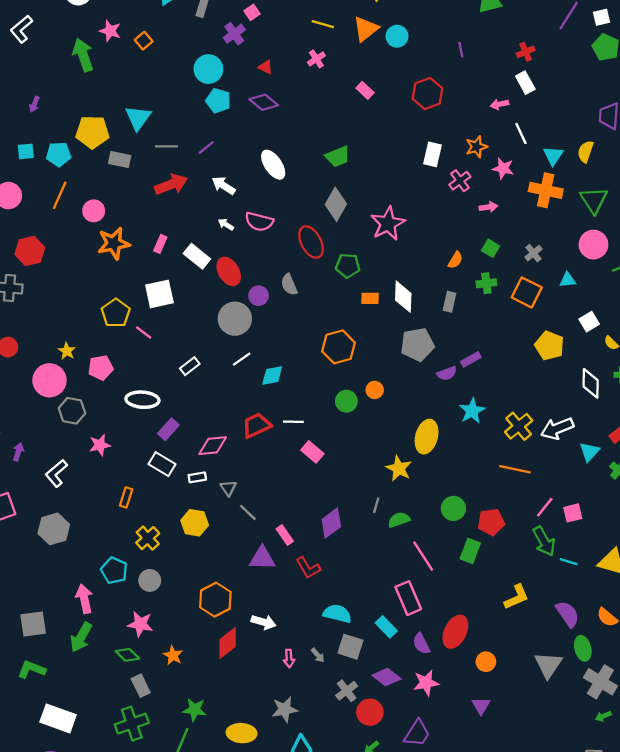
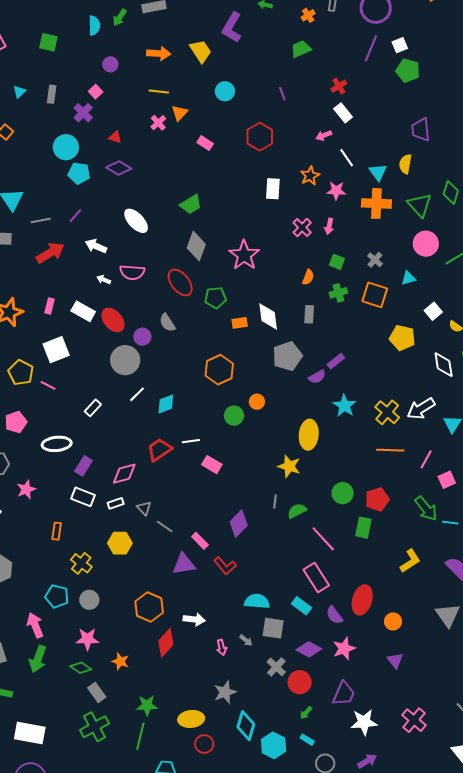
orange triangle: (366, 29) -> (180, 113), moved, size x0.7
pink cross: (460, 181) -> (302, 228), moved
pink arrow: (488, 207) -> (329, 226), turned 119
pink line: (545, 507) -> (426, 459), moved

